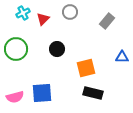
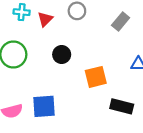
cyan cross: (23, 13) -> (22, 12), turned 32
black rectangle: (93, 93) -> (122, 106), moved

